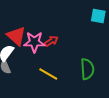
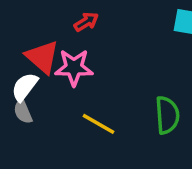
red arrow: (51, 41) -> (86, 22), moved

